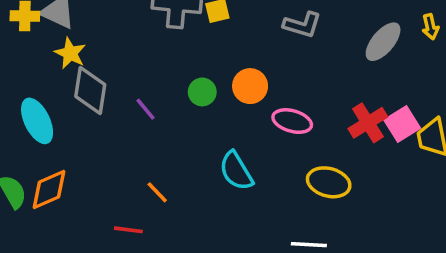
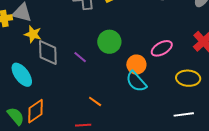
orange circle: (250, 86) -> (136, 65), moved
green circle: (202, 92) -> (109, 42), size x1.5
pink ellipse: (292, 121) -> (162, 48), turned -35

